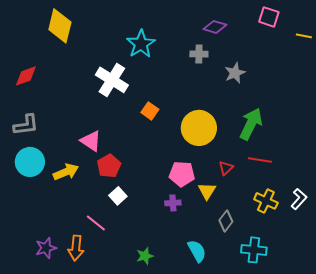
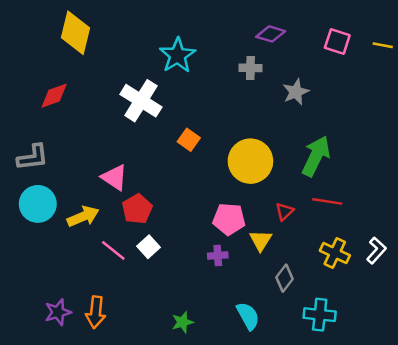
pink square: (269, 17) -> (337, 42), moved
red diamond: (26, 76) -> (54, 96), moved
pink line: (96, 223) -> (113, 250), moved

